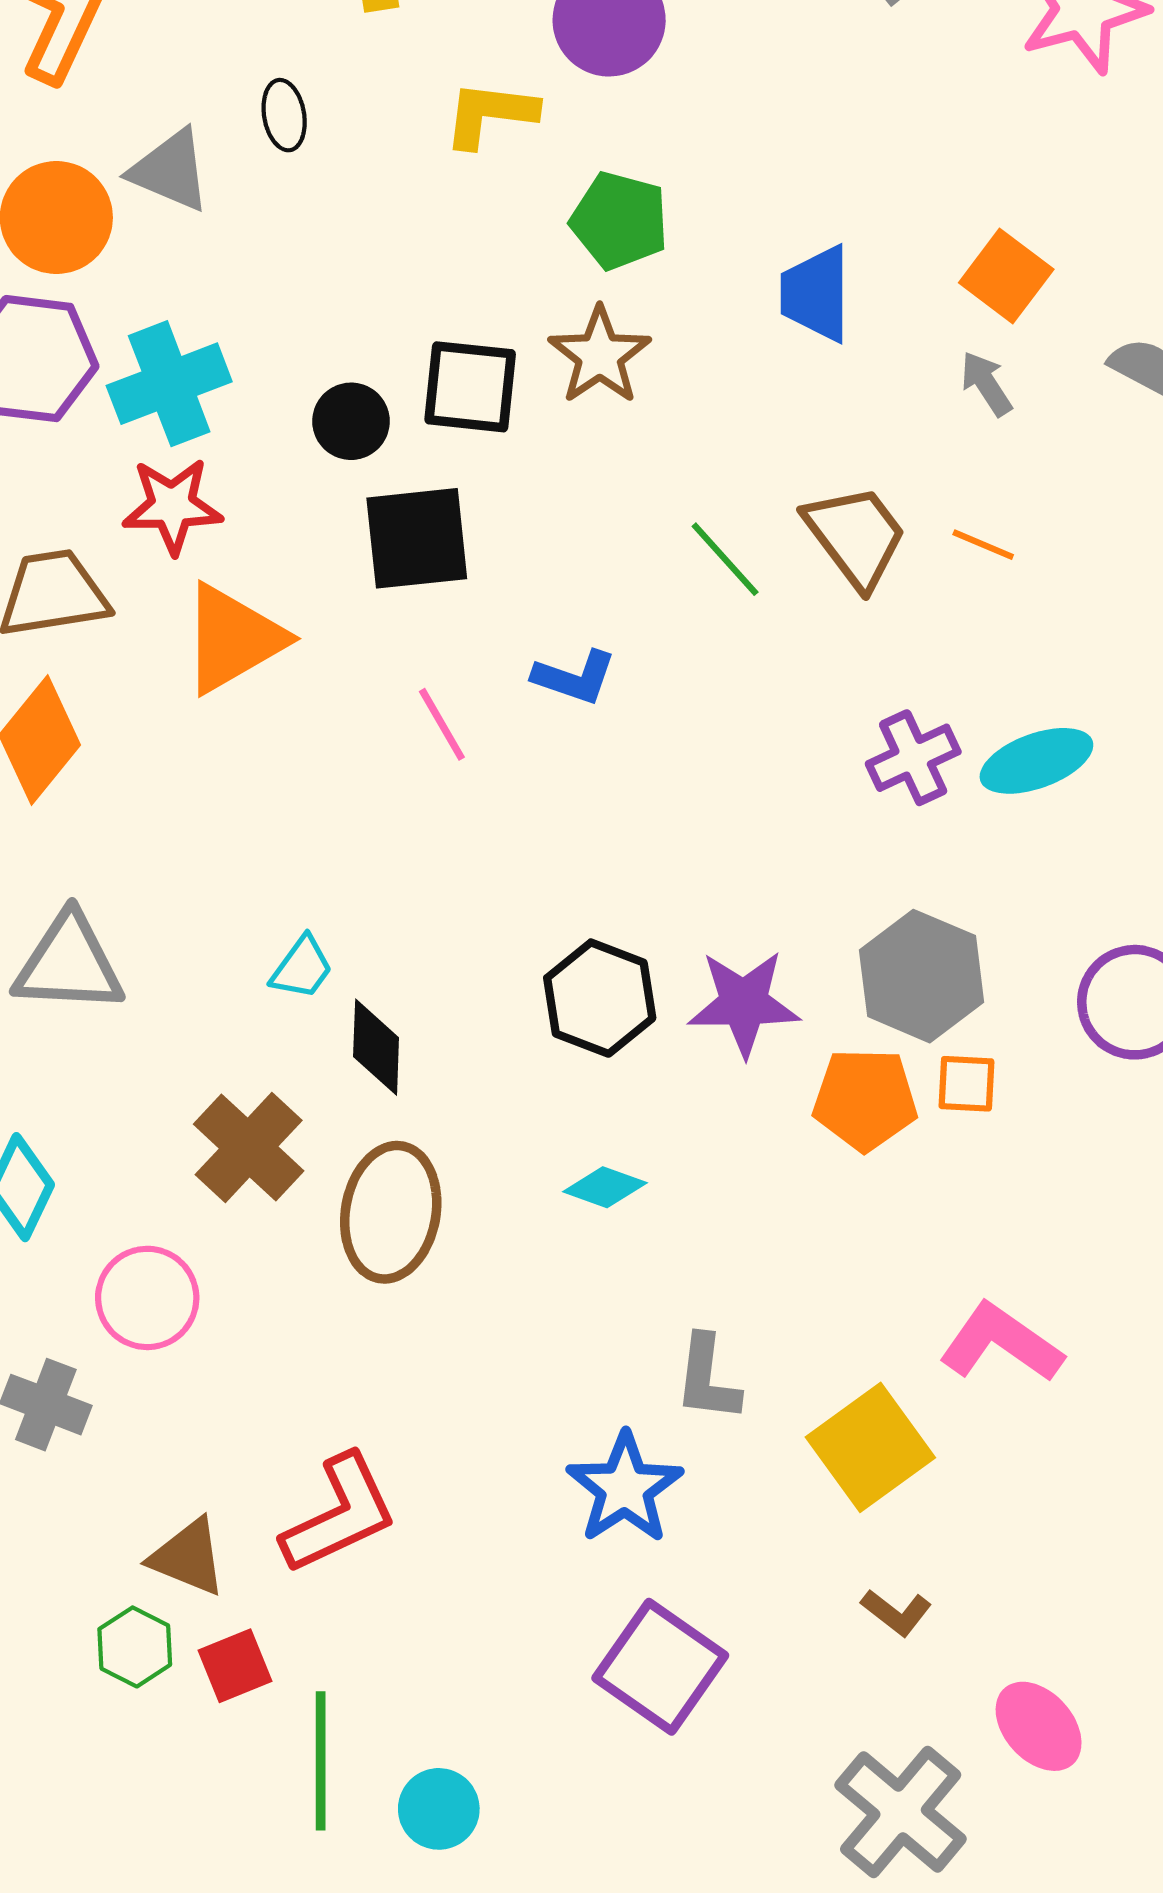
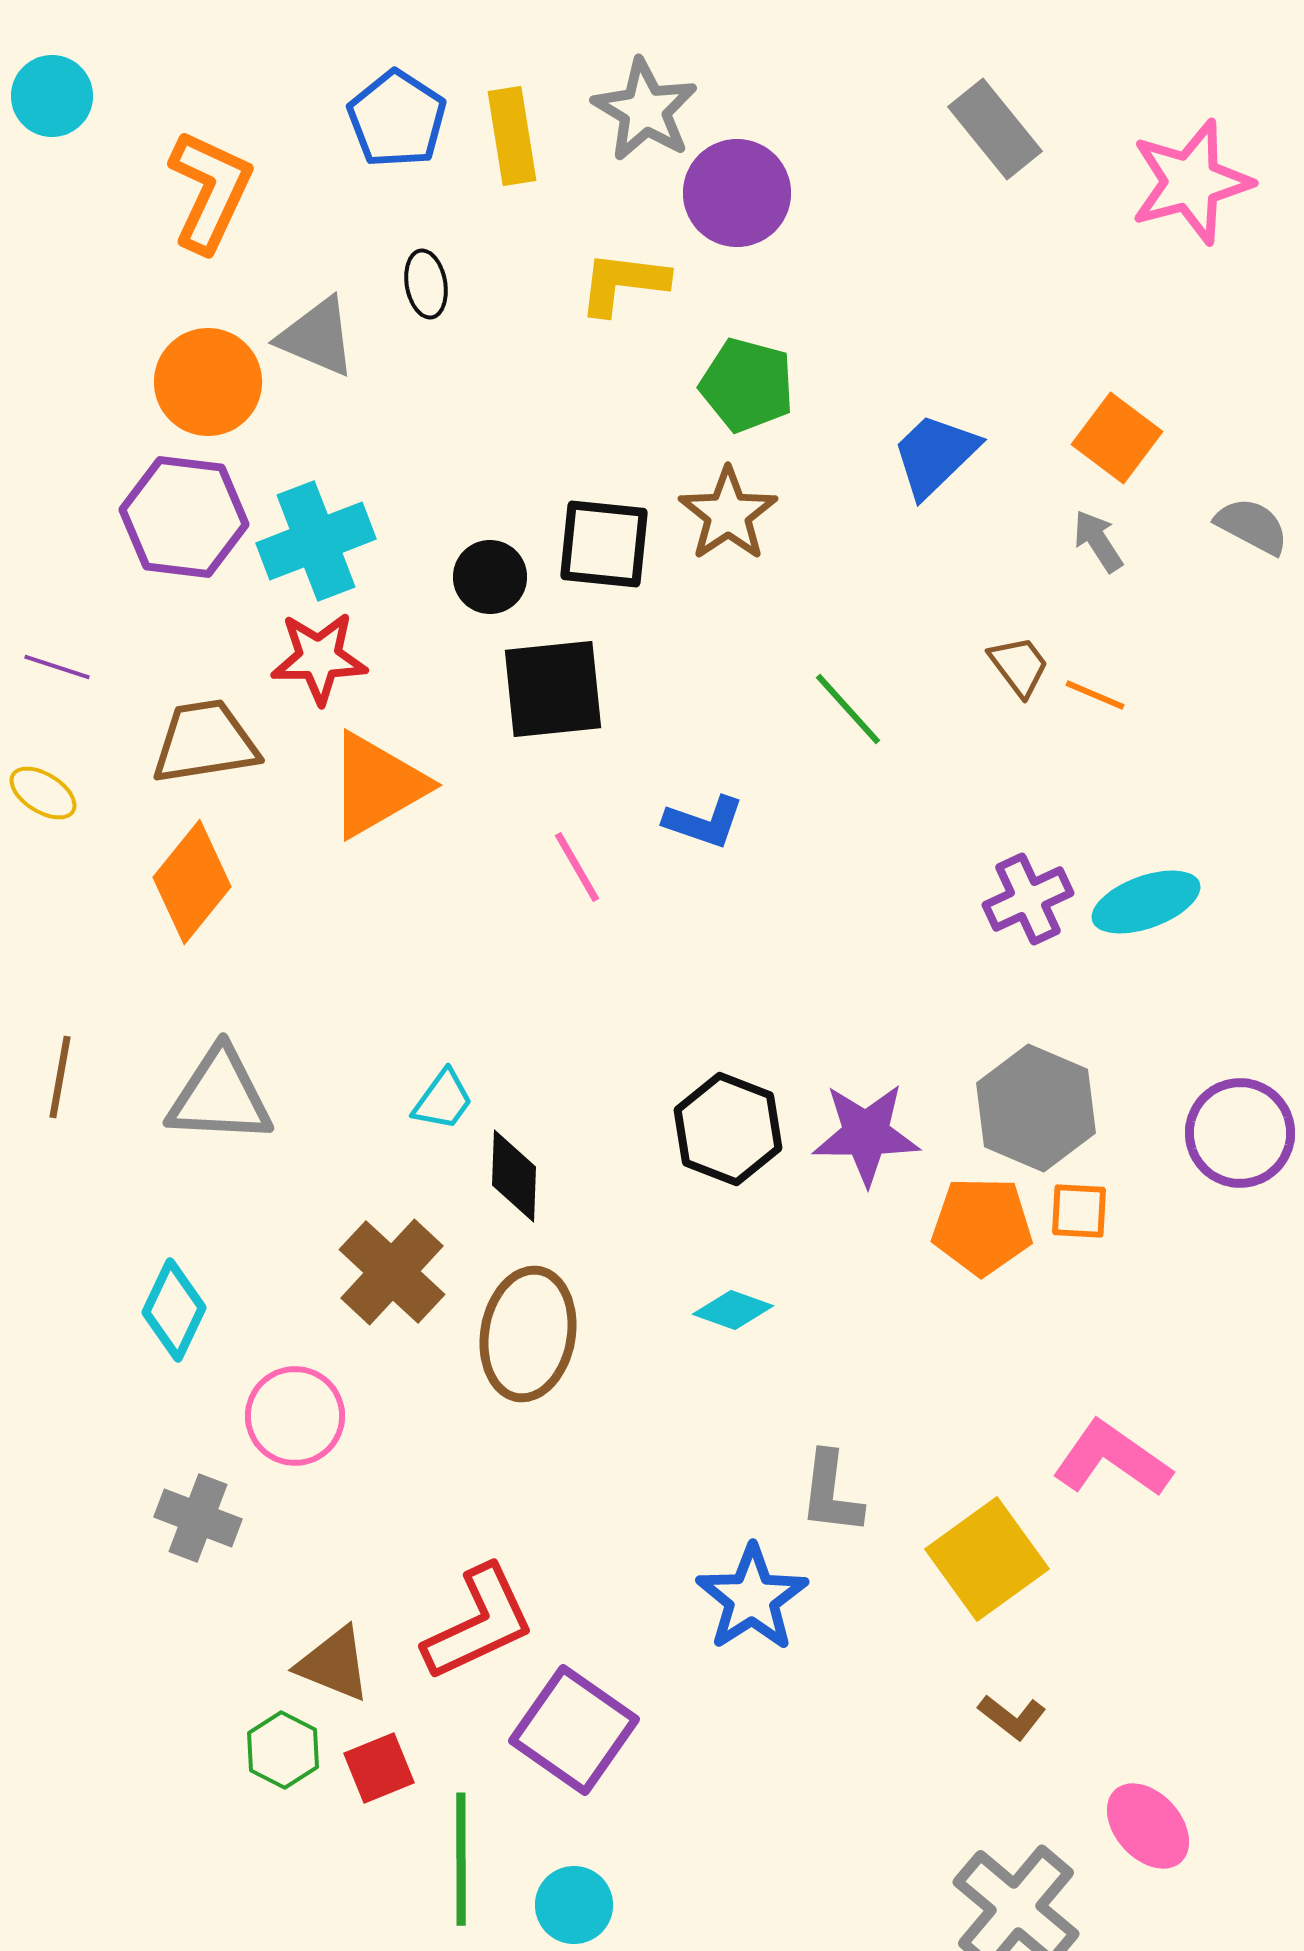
blue trapezoid: (816, 294) -> (935, 455), turned 46
brown trapezoid: (856, 536) -> (1019, 666), moved, size x0.6
purple square: (660, 1667) -> (574, 1730), moved

